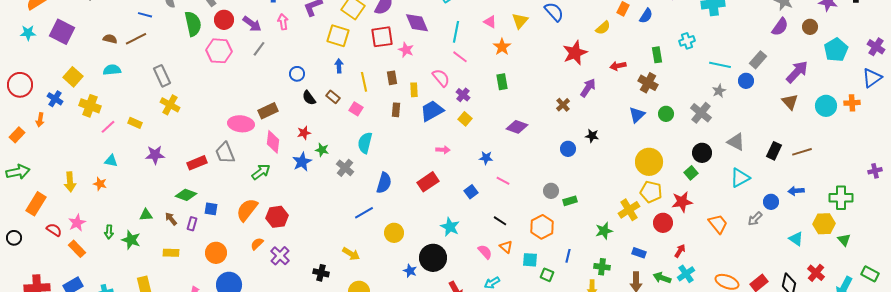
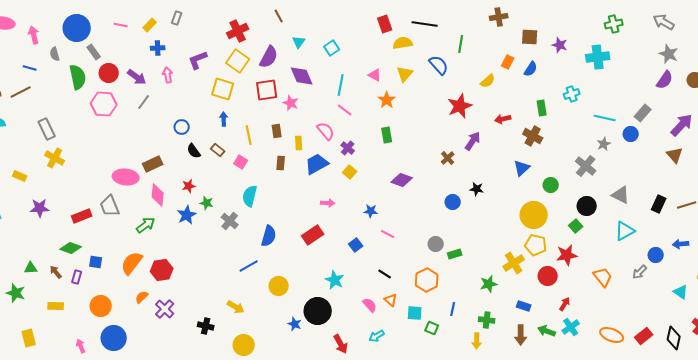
green circle: (666, 114) -> (551, 185), moved

